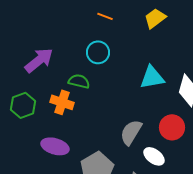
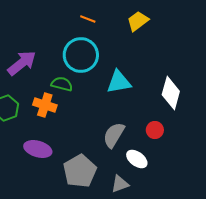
cyan circle: (98, 52) -> (81, 55), size x1.5
cyan triangle: (152, 77) -> (119, 82), moved
red circle: (172, 127) -> (155, 130), size x0.7

